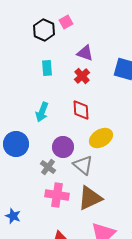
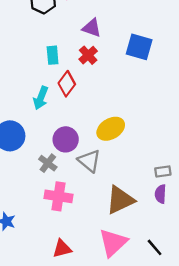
cyan rectangle: (47, 68) -> (53, 55), moved
red diamond: (81, 110) -> (67, 84), moved, turned 40
brown triangle: (90, 198) -> (120, 200), moved

